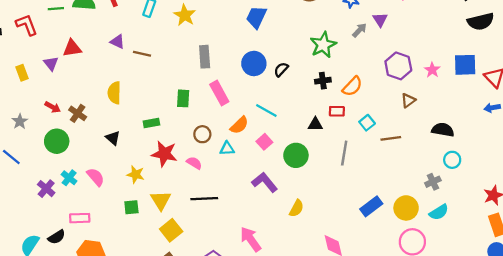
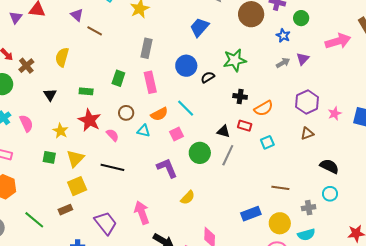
green star: (323, 45) -> (235, 60), moved
brown line: (391, 138) -> (280, 188), moved
gray line: (344, 153) -> (228, 155), moved

